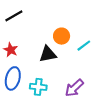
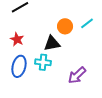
cyan line: (84, 46) -> (87, 23), moved
cyan cross: (38, 87) -> (43, 62), moved

